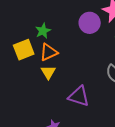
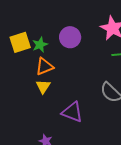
purple circle: (90, 23) -> (70, 37), moved
yellow square: (24, 50) -> (20, 42), moved

